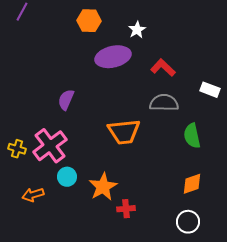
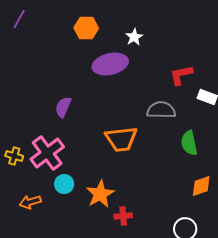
red L-shape: (163, 68) -> (181, 75), moved, turned -55
orange diamond: (192, 184) -> (201, 186), moved

